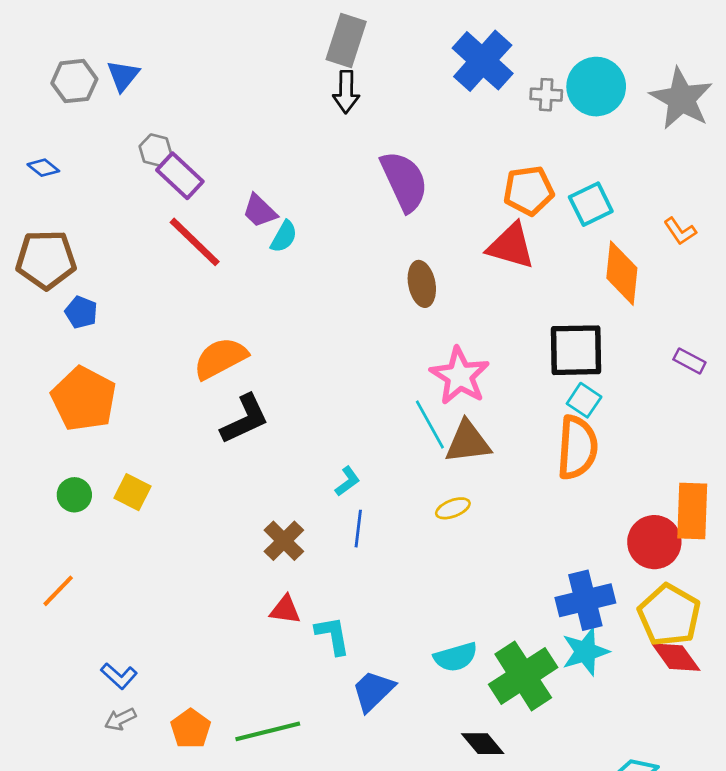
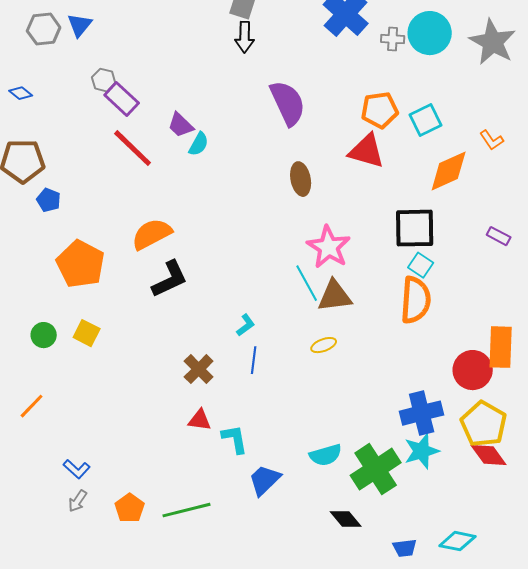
orange diamond: (622, 273) -> (449, 171), turned 60
orange pentagon: (84, 399) -> (81, 264), moved
gray arrow: (120, 719) -> (78, 501), turned -30

